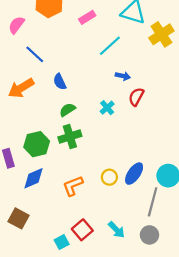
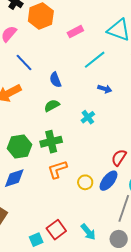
blue semicircle: (60, 82) -> (55, 80), moved
red semicircle: (136, 97) -> (119, 158), moved
green semicircle: (67, 110) -> (52, 106), moved
orange L-shape: (73, 186) -> (57, 169), moved

